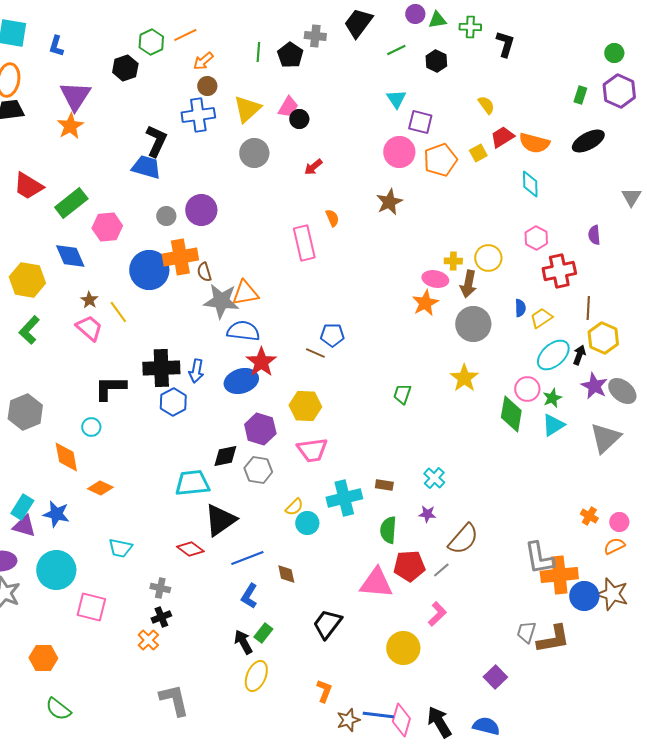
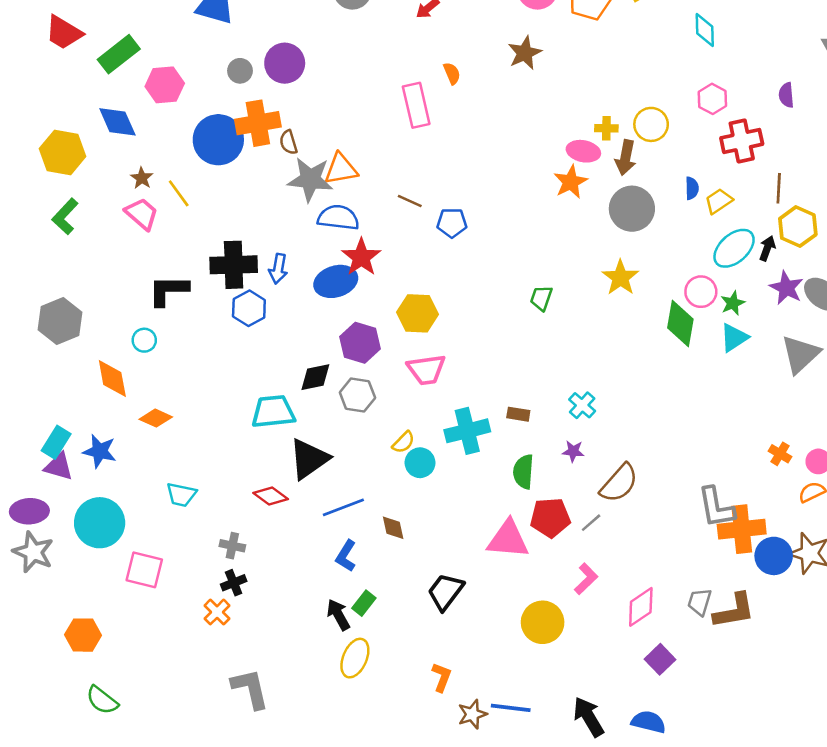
brown line: (315, 353) -> (410, 201), moved
pink diamond: (401, 720) -> (641, 607), moved, turned 40

